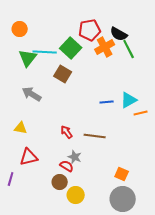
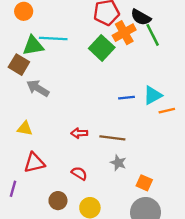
green square: (71, 48) -> (102, 48), moved
green triangle: (28, 58) -> (33, 46), turned 42
brown square: (63, 74) -> (19, 65), moved
red arrow: (67, 132) -> (79, 133), turned -56
gray star: (75, 157) -> (118, 163), moved
brown circle: (60, 182) -> (58, 201), moved

